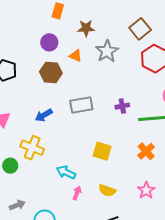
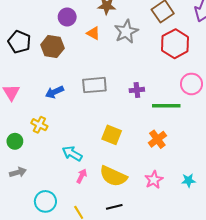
brown hexagon: (51, 73) -> (52, 47), moved
yellow cross: (32, 148) -> (39, 125), size x0.7
yellow semicircle: (107, 190) -> (113, 176), size x1.5
gray arrow: (17, 205) -> (18, 172), moved

